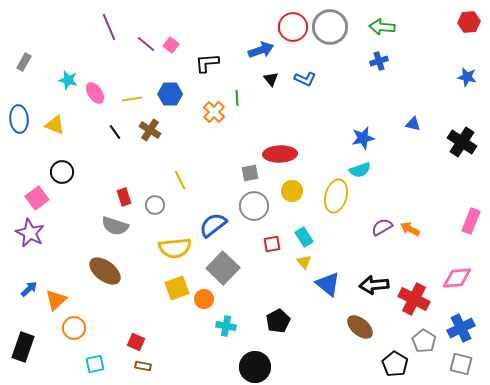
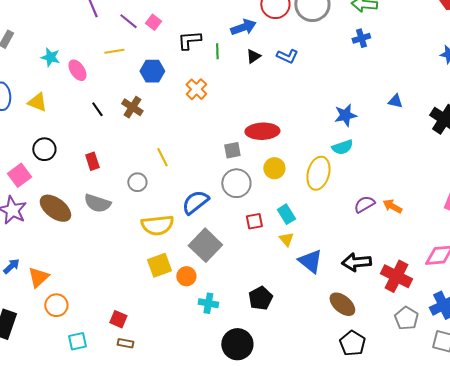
black triangle: (271, 79) -> (253, 56), turned 35
green line: (237, 98) -> (217, 51), moved
yellow line: (132, 99) -> (114, 51), moved
red rectangle: (124, 197) -> (92, 161), moved
brown ellipse: (105, 271) -> (55, 208), moved
black pentagon: (395, 364) -> (352, 343), moved

